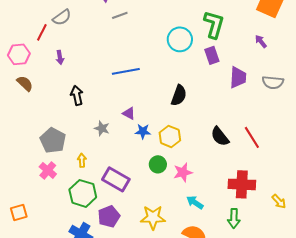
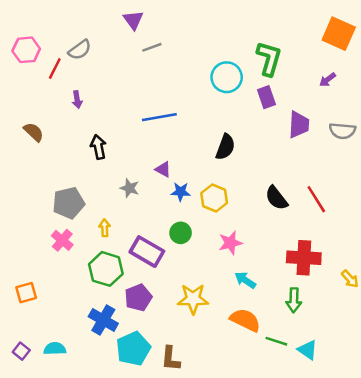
purple arrow: (261, 41) -> (327, 80), turned -88
pink hexagon: (19, 54) -> (26, 50), moved
gray pentagon: (53, 140) -> (68, 203), turned 30
green circle: (158, 164) -> (181, 233), moved

